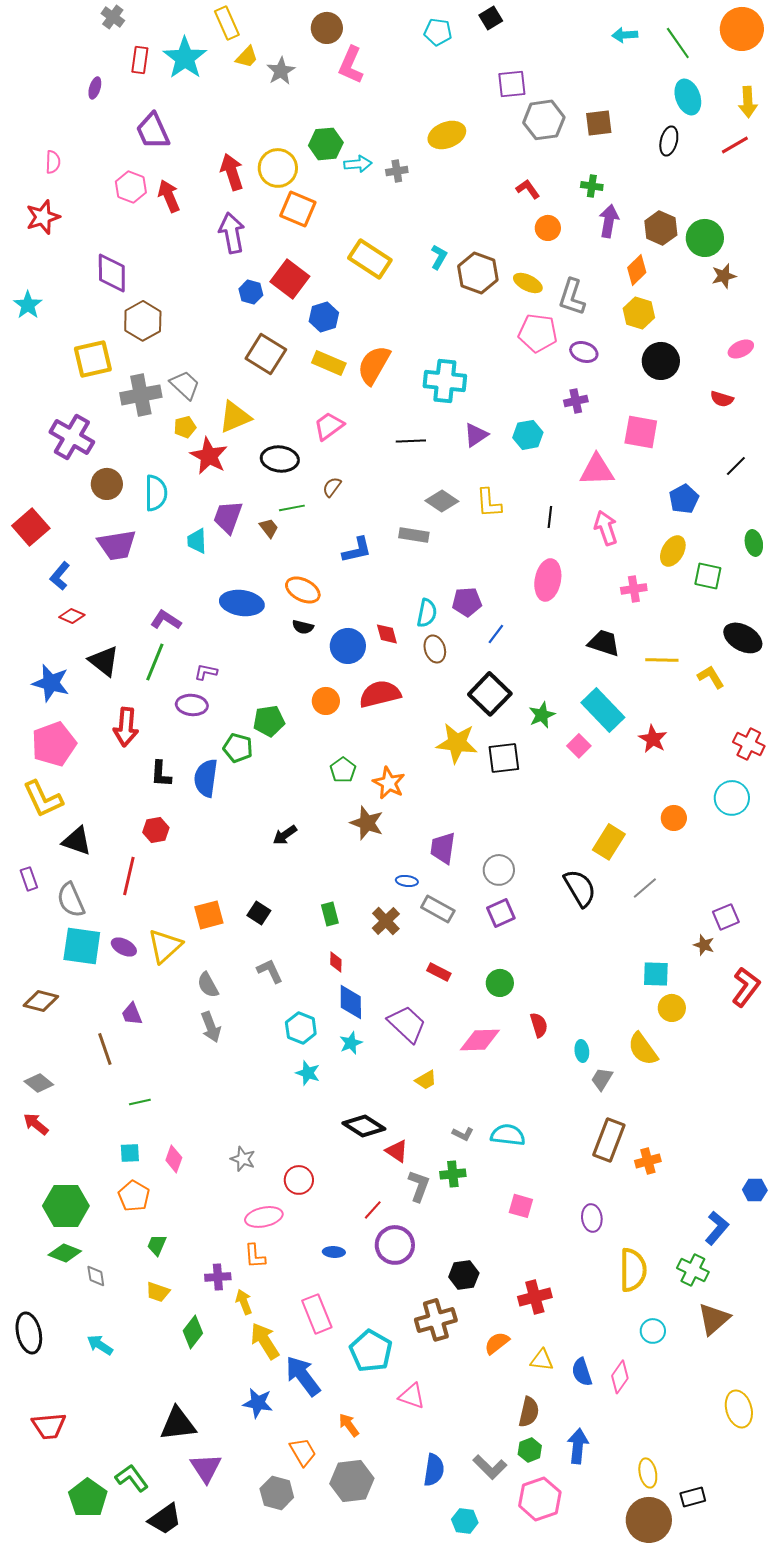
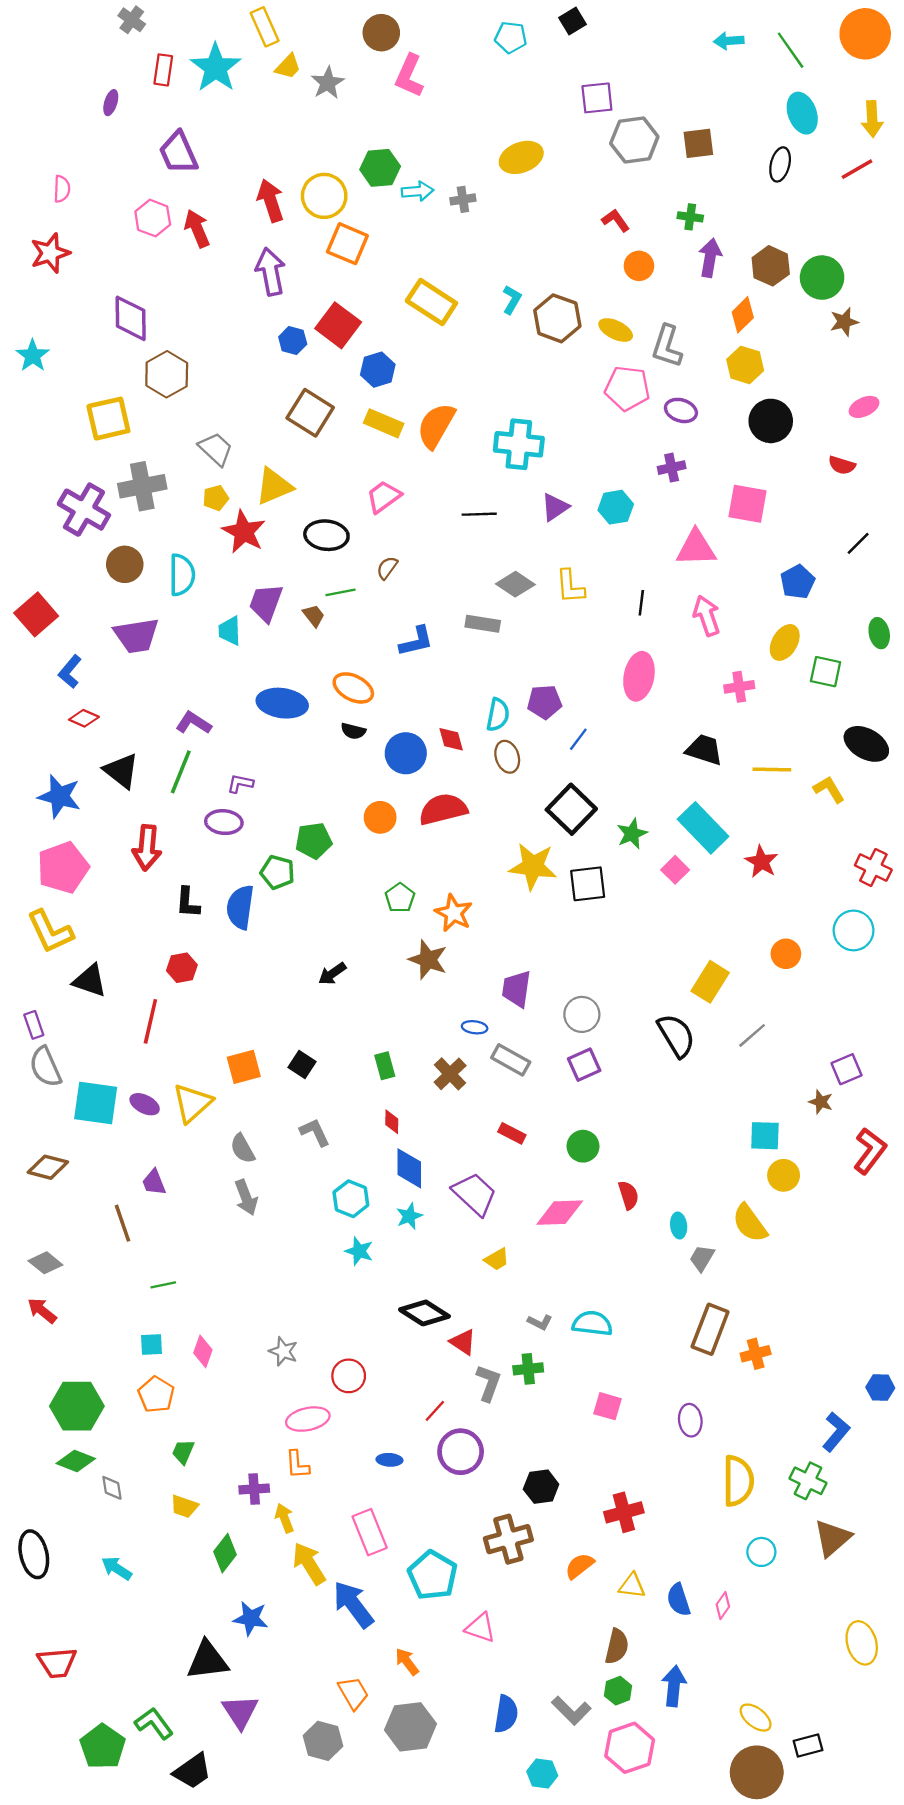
gray cross: (141, 395) -> (142, 486), moved
gray semicircle: (71, 900) -> (45, 1067), moved
pink diamond: (620, 1377) -> (723, 1606), size x0.7
blue star: (258, 1403) -> (251, 1618), moved
yellow ellipse: (648, 1473) -> (756, 1718), turned -40

